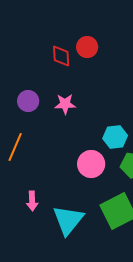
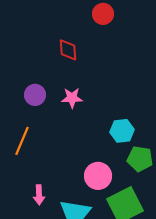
red circle: (87, 47) -> (103, 14), moved
pink circle: (91, 164) -> (98, 176), moved

